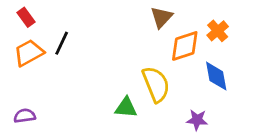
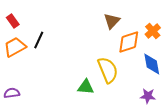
purple star: (197, 120) -> (148, 96), moved

